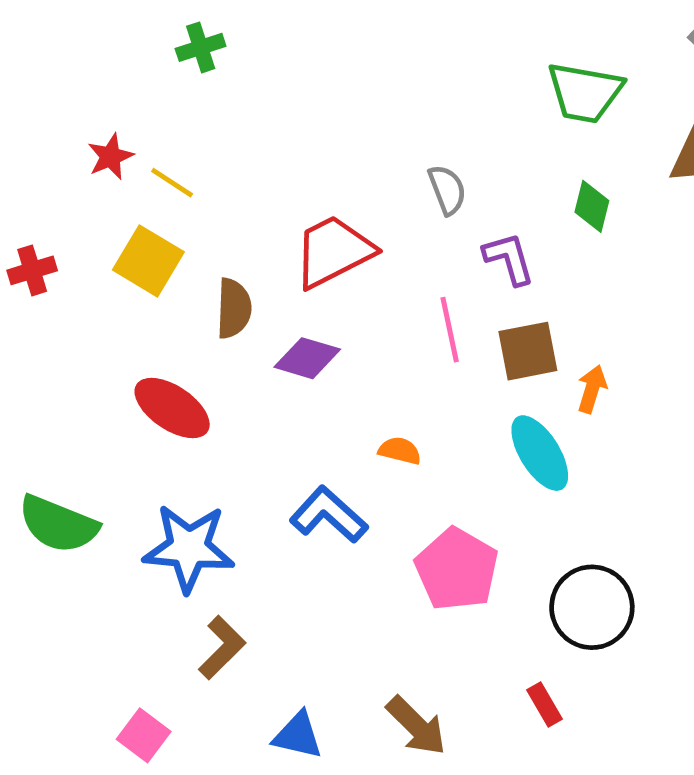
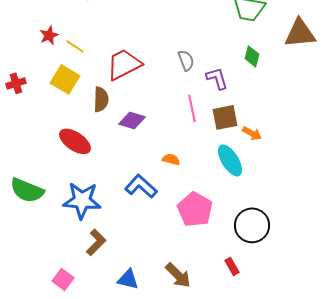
gray semicircle: (447, 190) -> (186, 60), moved
red trapezoid: (333, 251) -> (124, 64), moved
orange arrow: (592, 389) -> (252, 133), turned 102

